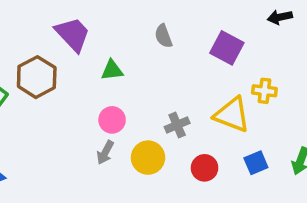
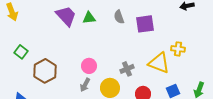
purple square: (227, 48) -> (145, 24), moved, turned -36
green triangle: (112, 70) -> (89, 18), moved
brown hexagon: (37, 77) -> (45, 71), moved

